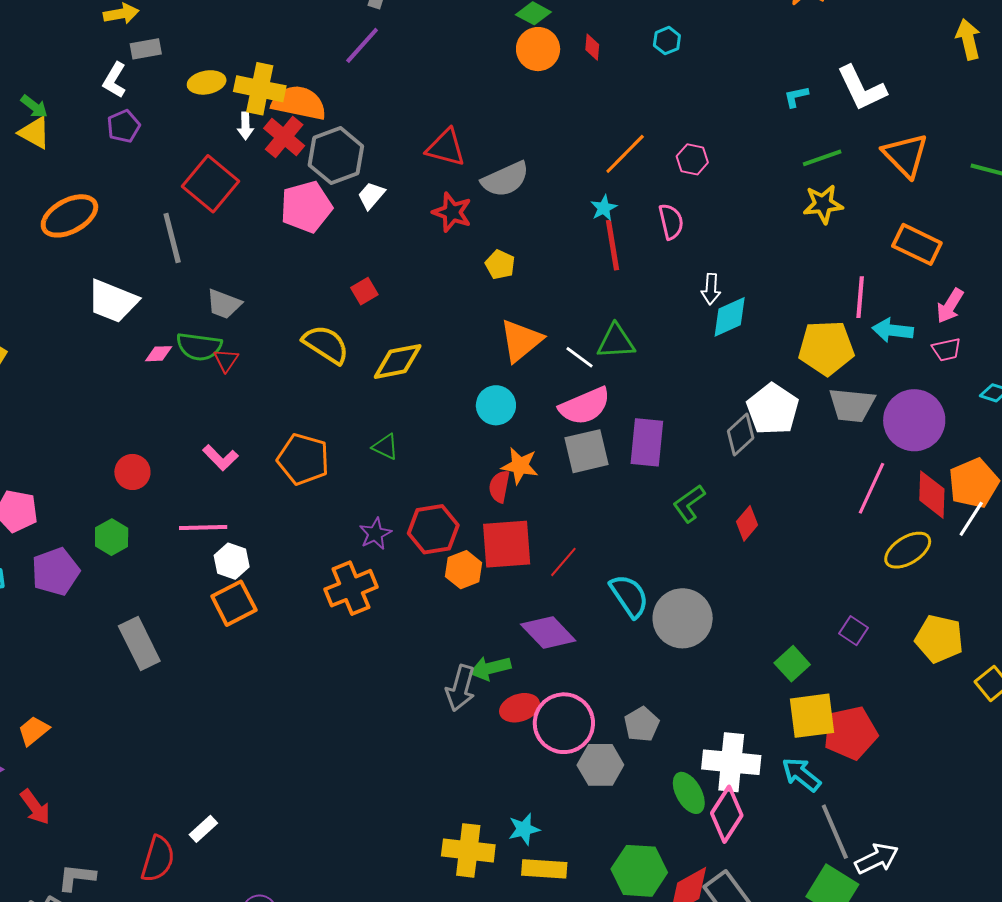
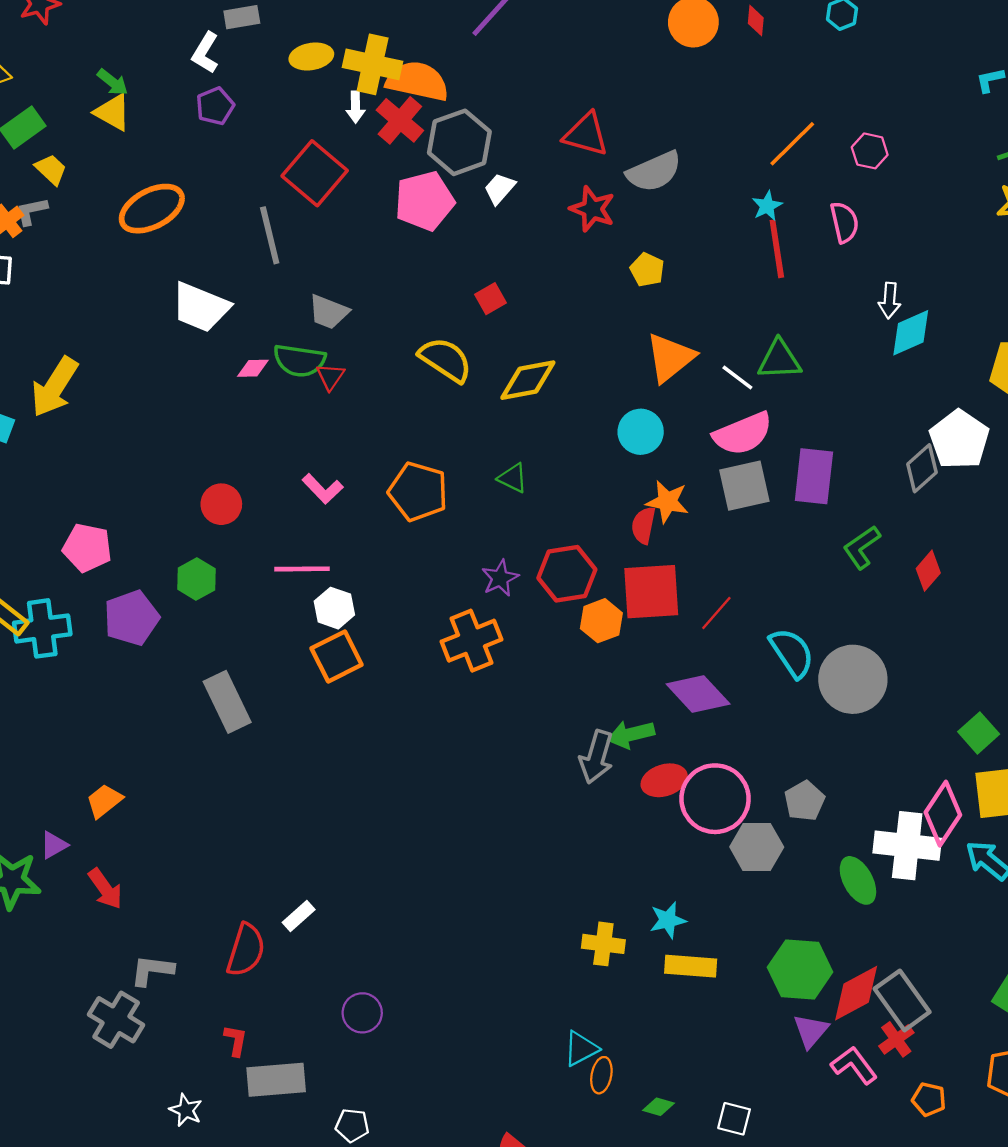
pink diamond: (727, 814) -> (943, 814), moved
yellow cross: (468, 850) -> (603, 944), size x0.7

